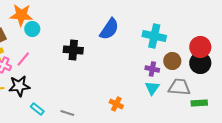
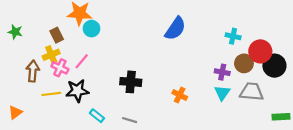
cyan cross: (154, 36) -> (233, 36), moved, size x0.6
red circle: (200, 47) -> (260, 51), moved
black cross: (73, 50) -> (131, 82), moved
green rectangle: (199, 103) -> (281, 117), moved
orange cross: (116, 104) -> (180, 95), moved

